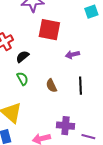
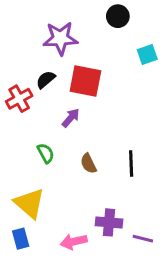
purple arrow: (72, 55) -> (71, 118), moved, turned 144
black semicircle: (22, 57) -> (46, 80), moved

